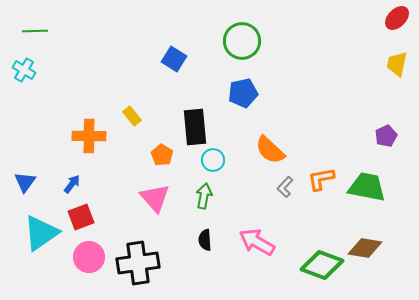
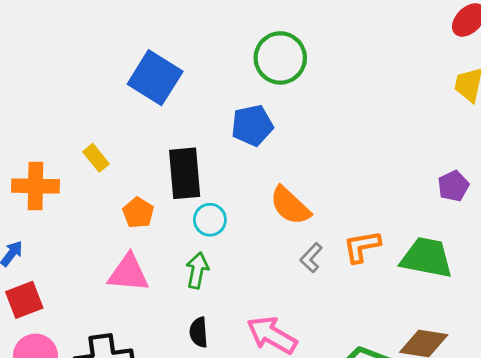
green circle: (242, 41) -> (280, 58), moved
blue square: (174, 59) -> (155, 78), size x1.5
pink triangle: (155, 198) -> (128, 273), turned -44

